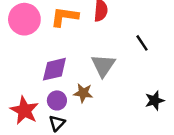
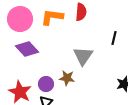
black line: (142, 43) -> (114, 38), turned 48
purple diamond: (54, 69) -> (27, 49), moved, turned 60

